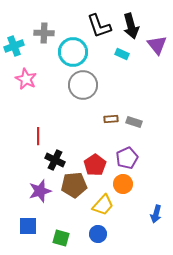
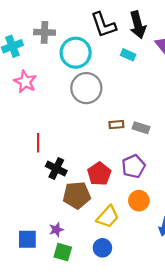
orange circle: (123, 184) -> (139, 201), moved
purple star: (40, 191) -> (56, 230), moved, size x0.6

